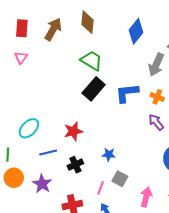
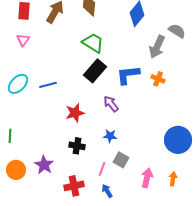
purple arrow: (156, 122) -> (111, 104), moved
cyan ellipse: (29, 128) -> (18, 84), moved
blue line: (48, 152) -> (48, 85), moved
black cross: (75, 165) -> (77, 146), turned 35
orange circle: (14, 178) -> (16, 170), moved

